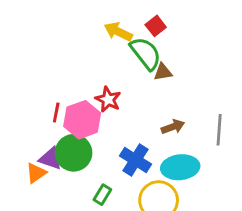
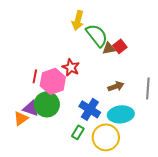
red square: (156, 26) -> (120, 46), moved
yellow arrow: (118, 32) -> (78, 20), turned -102
green rectangle: (102, 195) -> (78, 132), moved

